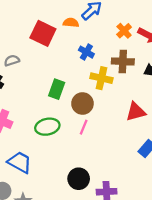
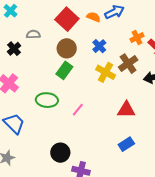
brown cross: (123, 61) -> (128, 64), turned 36
brown circle: (82, 103) -> (67, 48), moved

